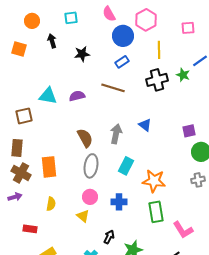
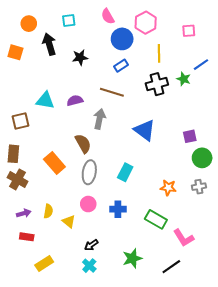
black arrow: (52, 41) -> (49, 44), size x1.5
blue triangle: (145, 125) -> (145, 130), size x1.6
gray arrow: (116, 134) -> (100, 119), moved
orange rectangle: (49, 167) -> (54, 163), moved, turned -35
orange star: (154, 181) -> (168, 188), moved, size x0.7
purple arrow: (15, 197) -> (24, 213), moved
green rectangle: (156, 212) -> (156, 219), turned -50
yellow triangle: (83, 216) -> (69, 221), moved
black arrow: (109, 237) -> (91, 245), moved, turned -152

